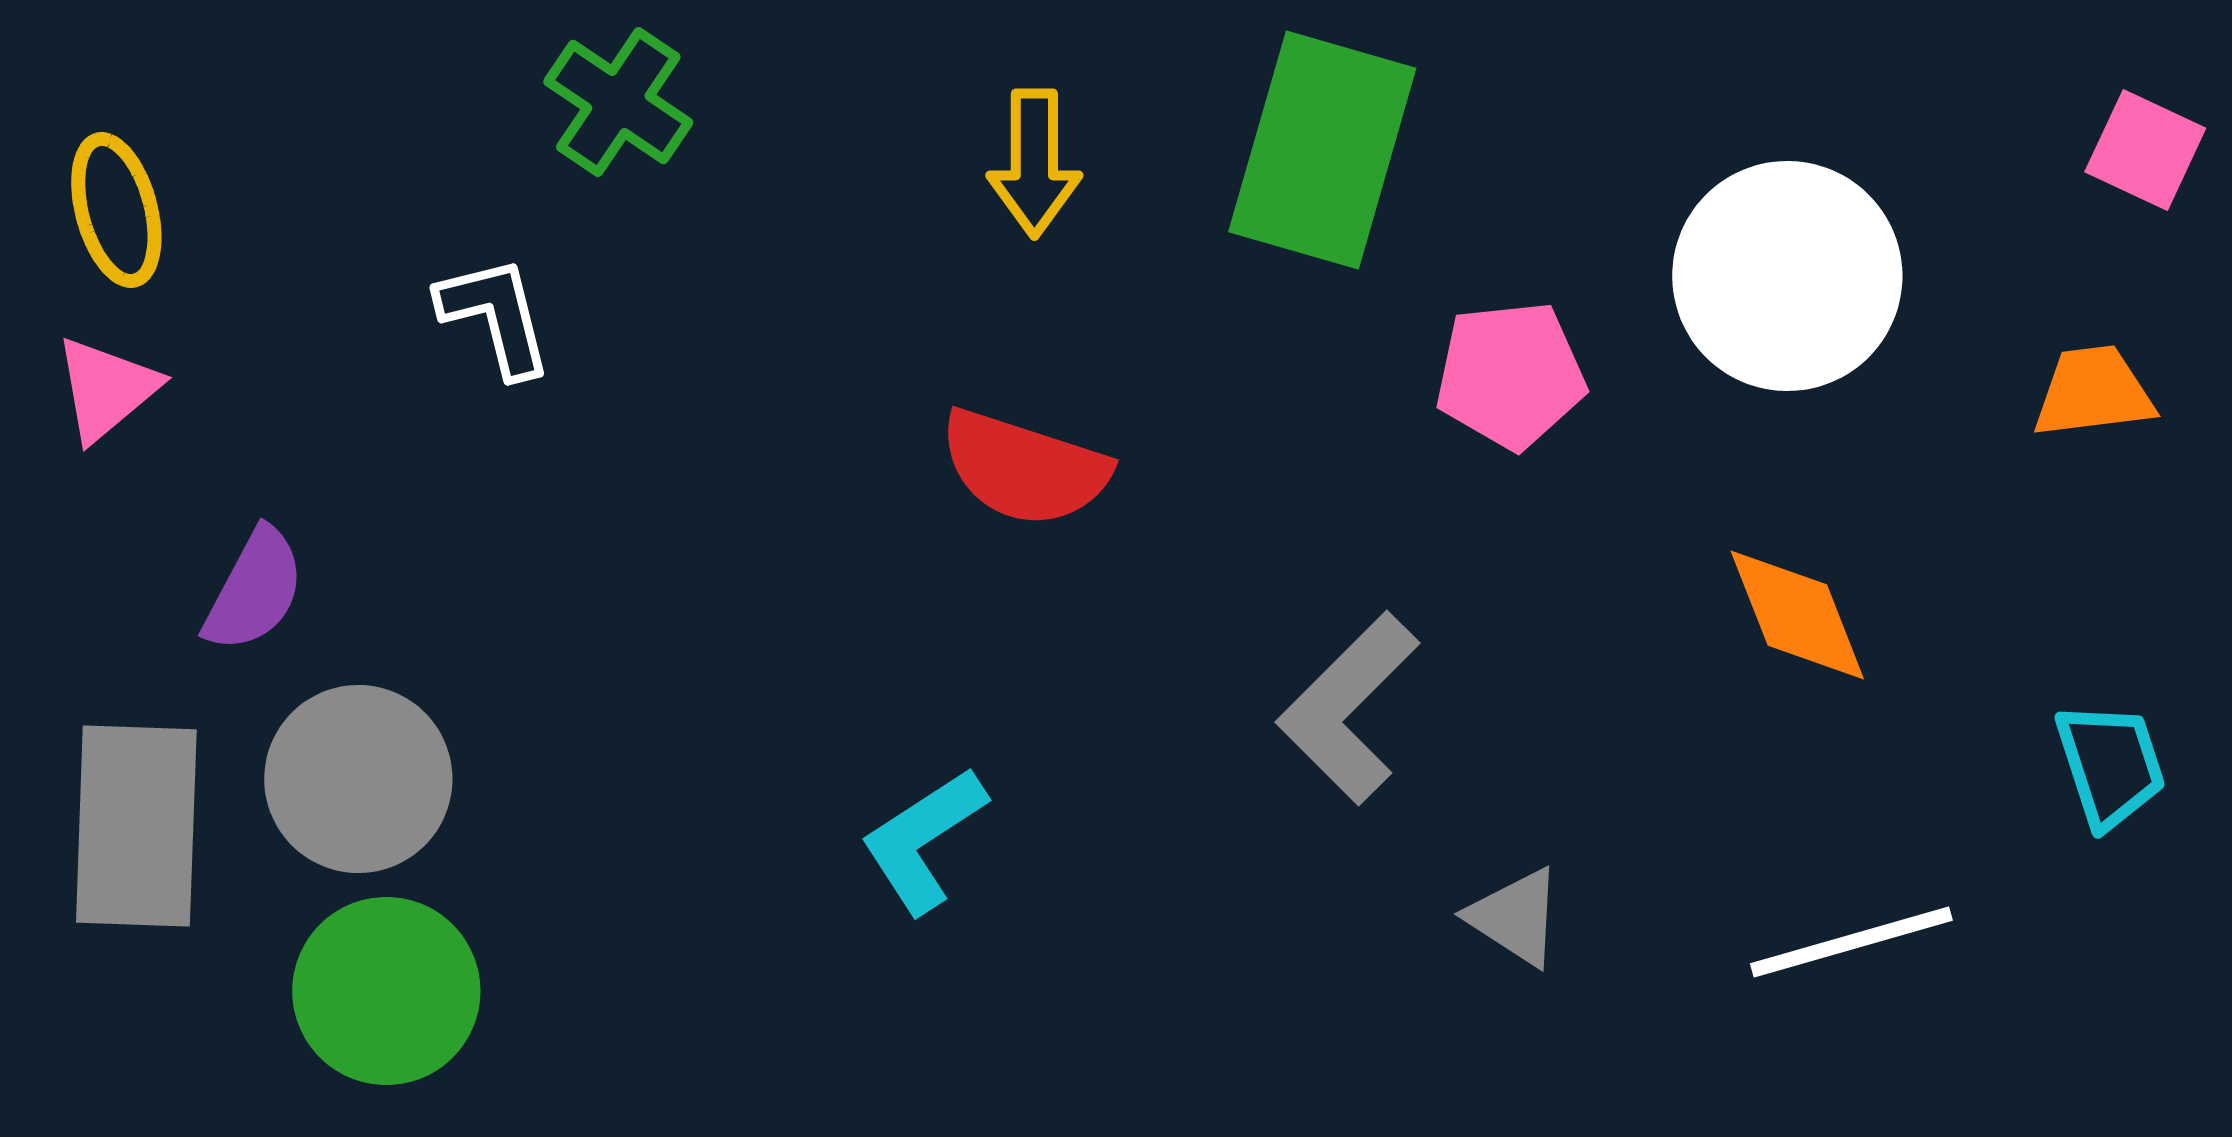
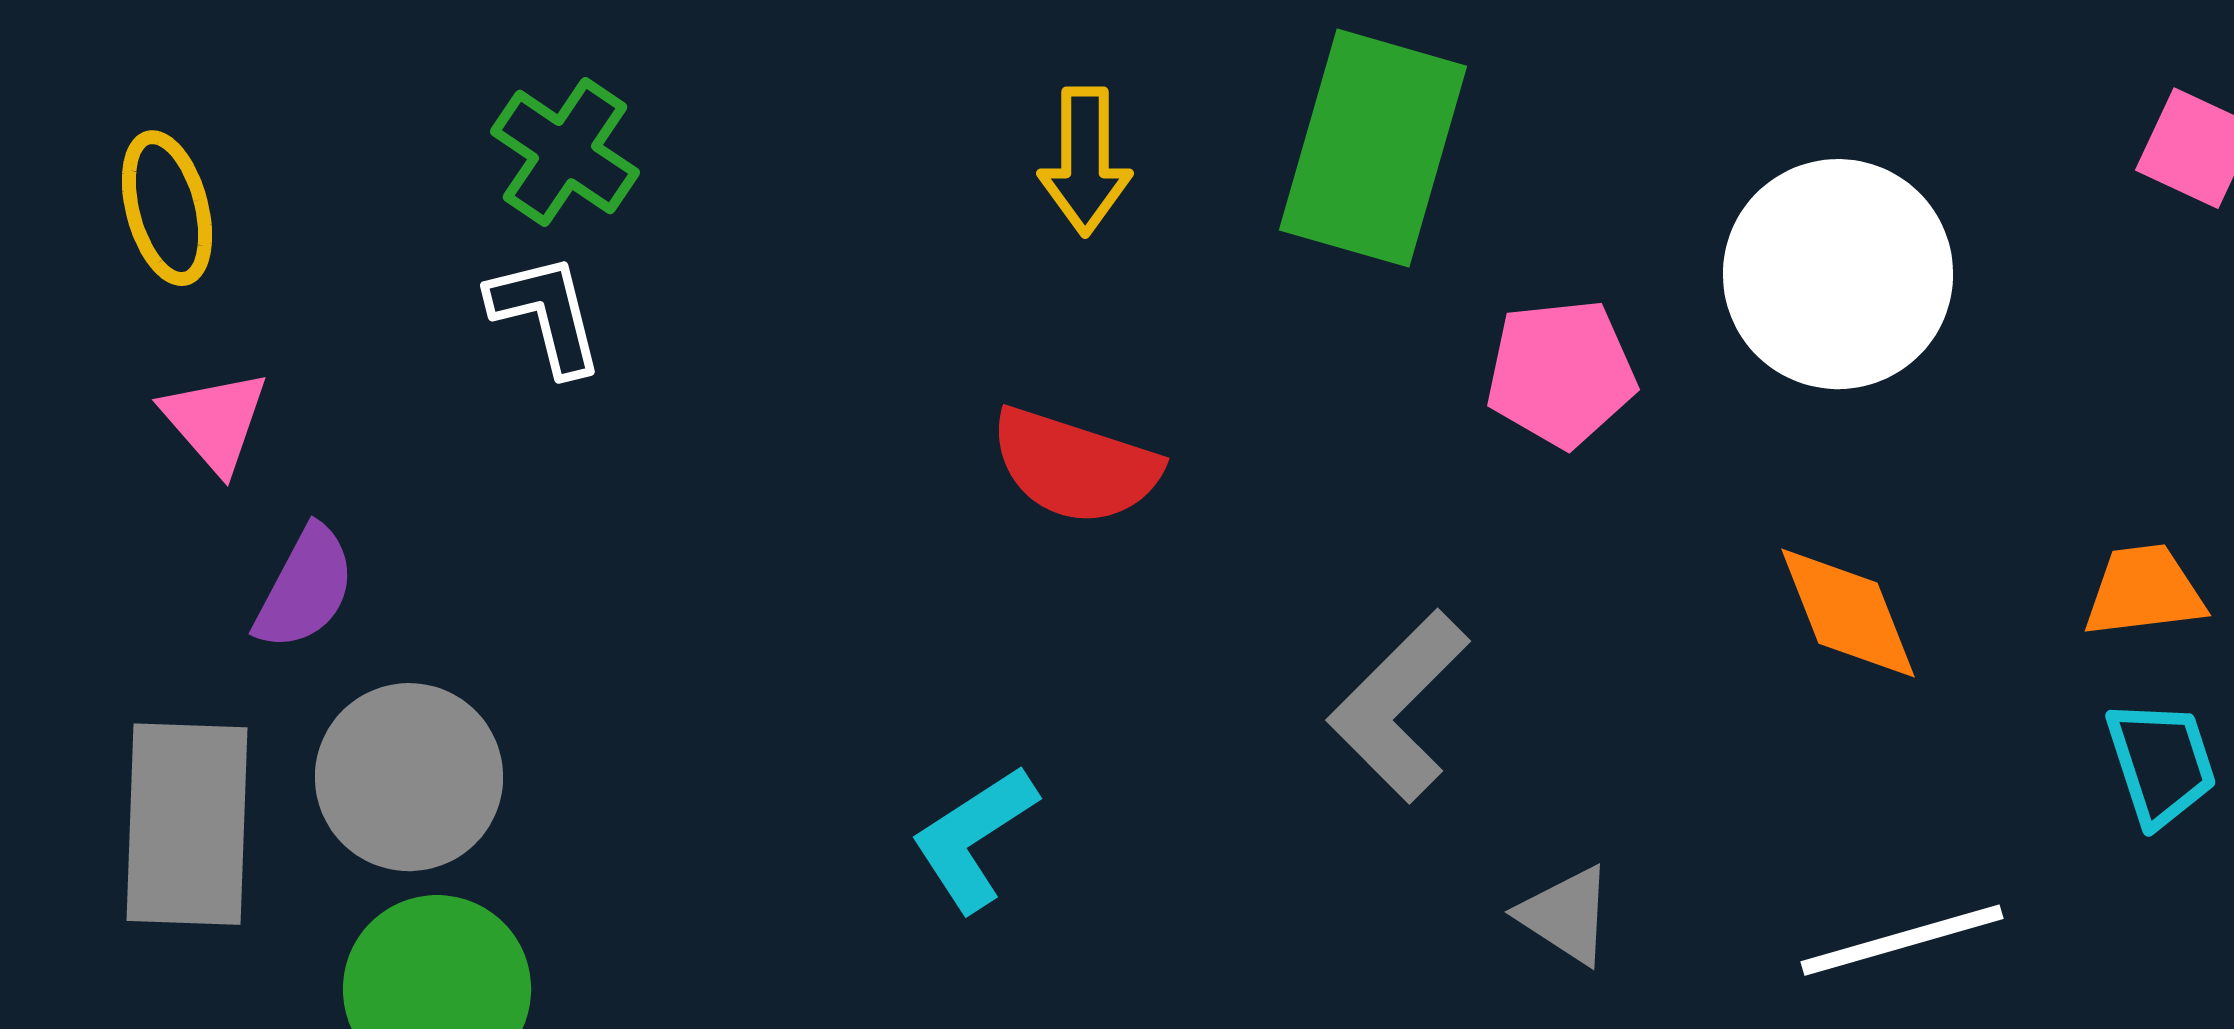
green cross: (618, 102) -> (565, 152), moved
pink triangle: (106, 389) -> (215, 421), moved, turned -31
orange trapezoid: (2093, 392) -> (2144, 591), moved

